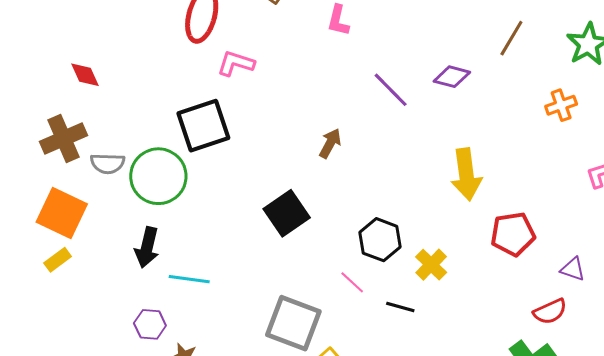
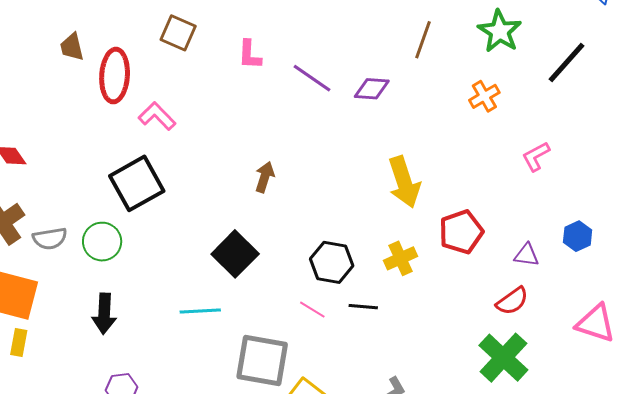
pink L-shape: (236, 63) -> (157, 116), turned 39
purple line: (391, 90) -> (312, 78), moved
green circle: (158, 176) -> (102, 242), size x0.7
yellow rectangle: (58, 260) -> (19, 342), turned -32
yellow cross: (431, 265) -> (401, 258), moved, turned 32
cyan line: (189, 279) -> (200, 311), moved
black line: (400, 307) -> (363, 307), moved

